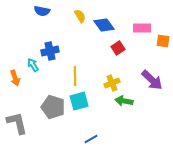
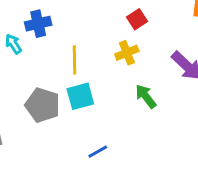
yellow cross: (112, 83) -> (127, 53), moved
green arrow: (124, 101) -> (146, 96), turned 42

